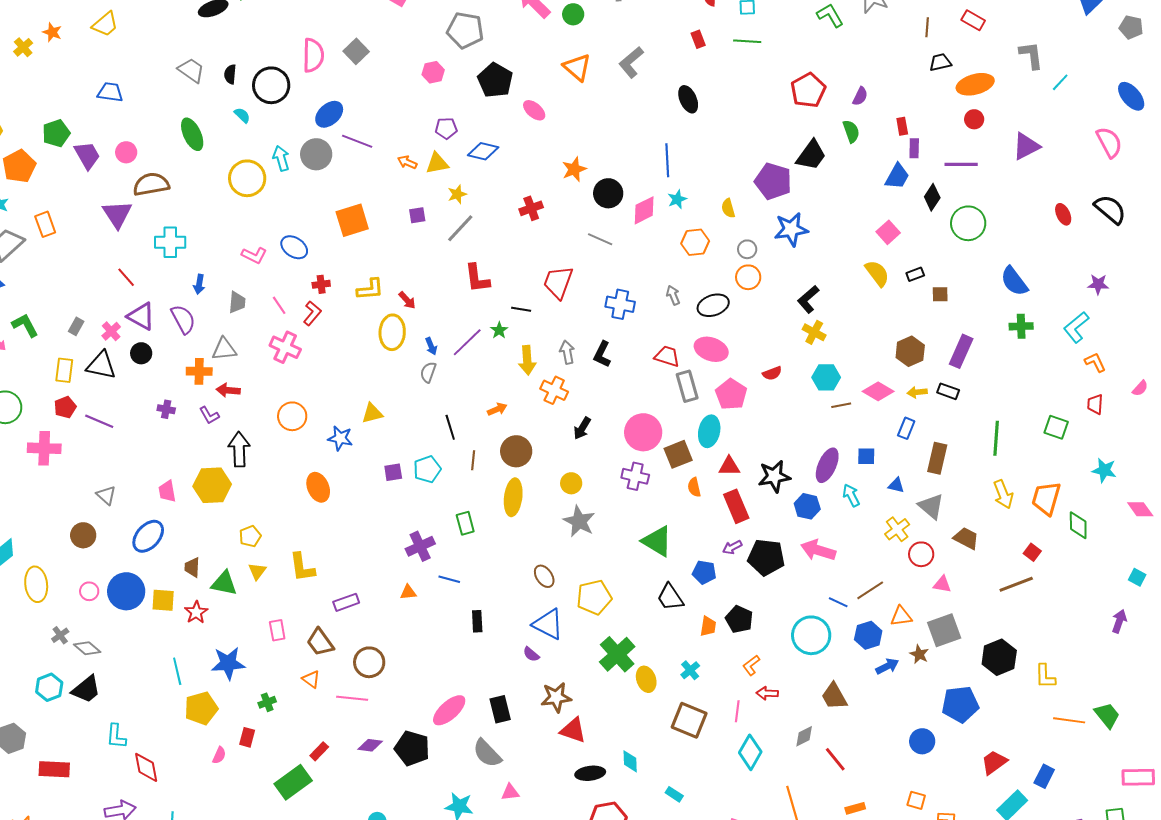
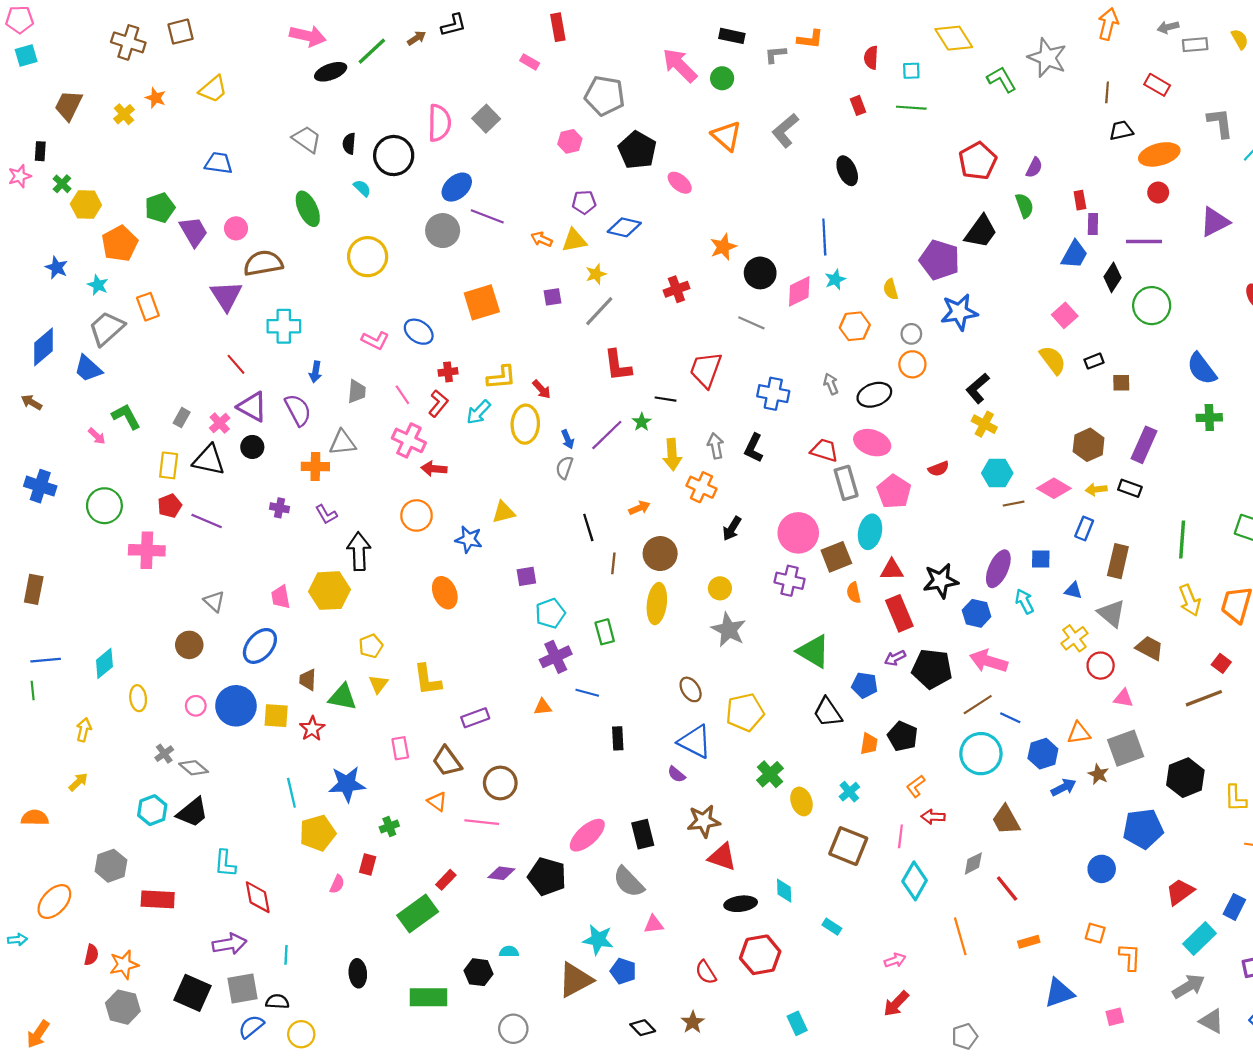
cyan arrow: (281, 158) -> (479, 412), moved, turned -120
red arrow: (228, 390) -> (434, 469), moved
cyan pentagon: (427, 469) -> (550, 613), moved
yellow ellipse: (36, 584) -> (138, 698), size x0.7
brown line: (870, 590) -> (978, 705), moved
green cross: (617, 654) -> (770, 774), size x0.7

